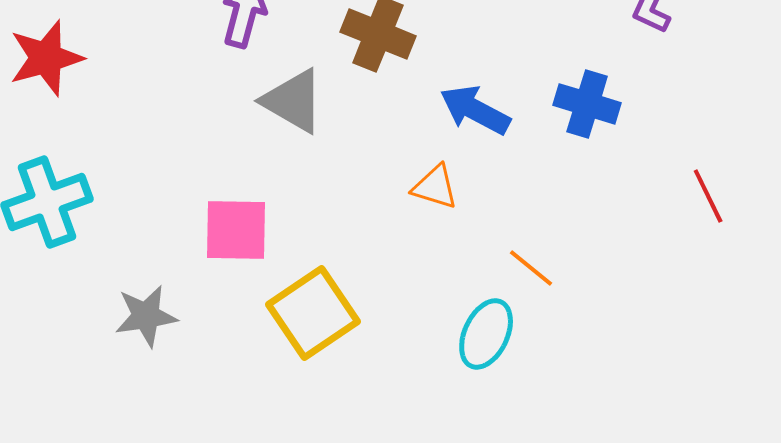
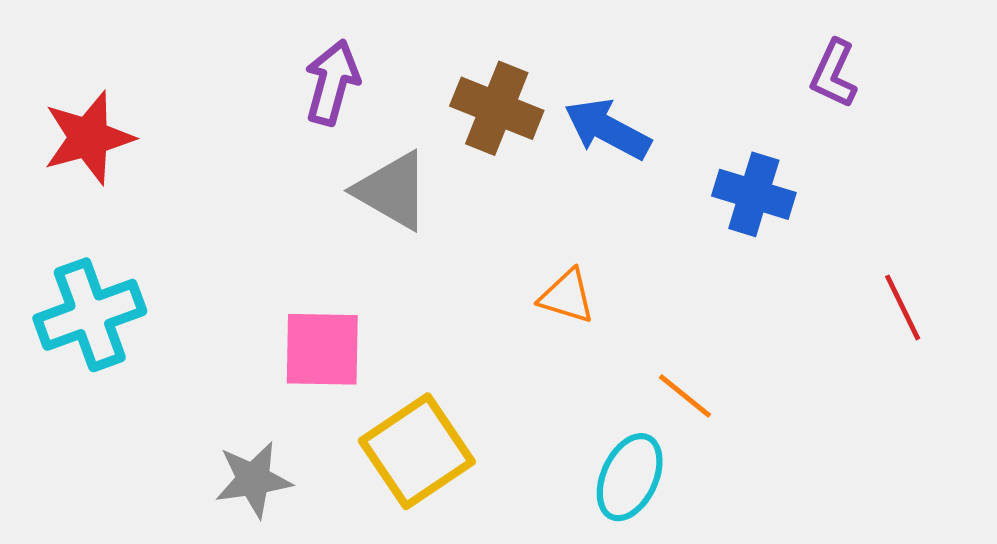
blue arrow: (475, 110) -> (607, 129), moved
gray star: (146, 316) -> (253, 480), moved

